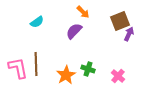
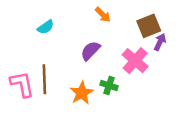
purple semicircle: (74, 31) -> (90, 51), moved
pink cross: (118, 76) -> (135, 61), moved, size x1.5

